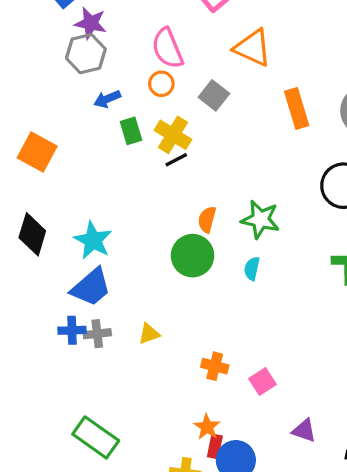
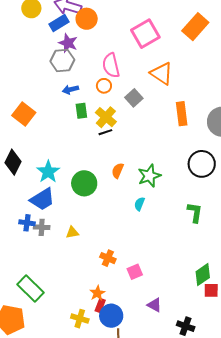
green star: (260, 219) -> (149, 176), turned 30
green circle: (193, 256) -> (84, 183), moved

